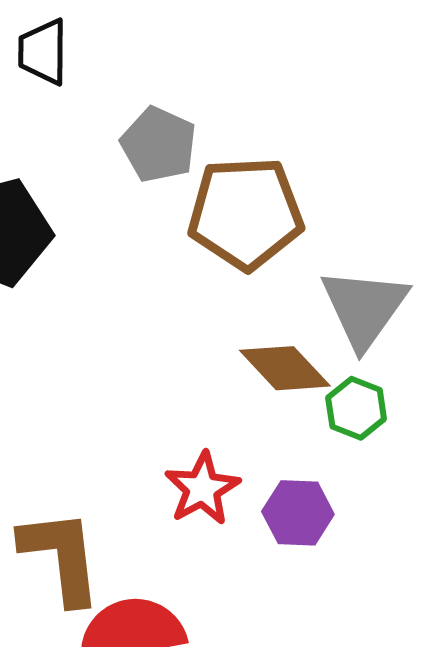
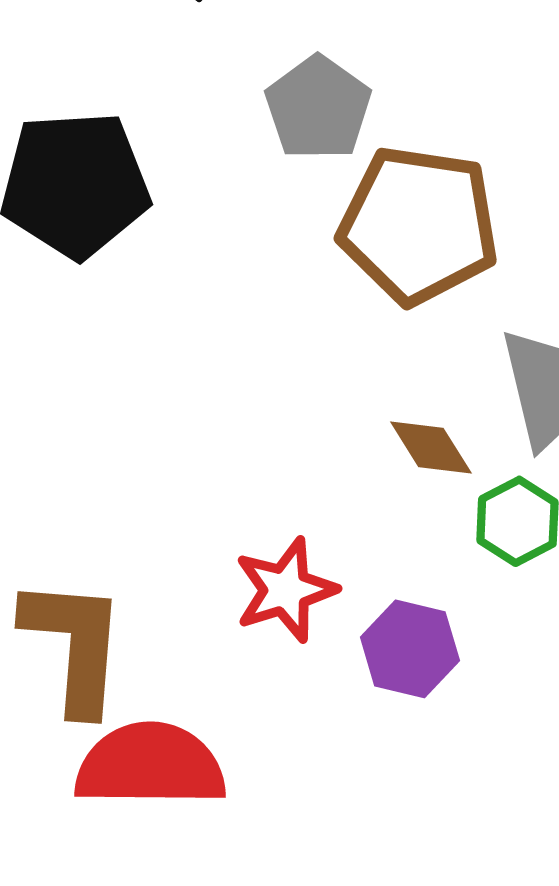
brown diamond: (285, 368) -> (431, 448), size x0.7

